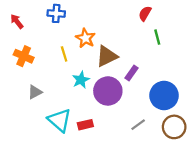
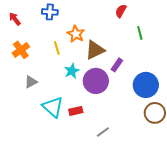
red semicircle: (145, 13) -> (121, 11), moved
orange cross: (24, 56) -> (21, 50), turned 30
gray line: (138, 125) -> (103, 132), moved

